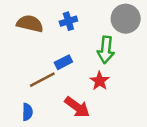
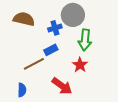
gray circle: (126, 19) -> (73, 15), moved
blue cross: (68, 21) -> (55, 28), moved

